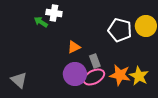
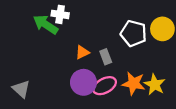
green arrow: (41, 22) -> (46, 24), size x1.6
gray rectangle: (95, 61) -> (106, 57), moved

